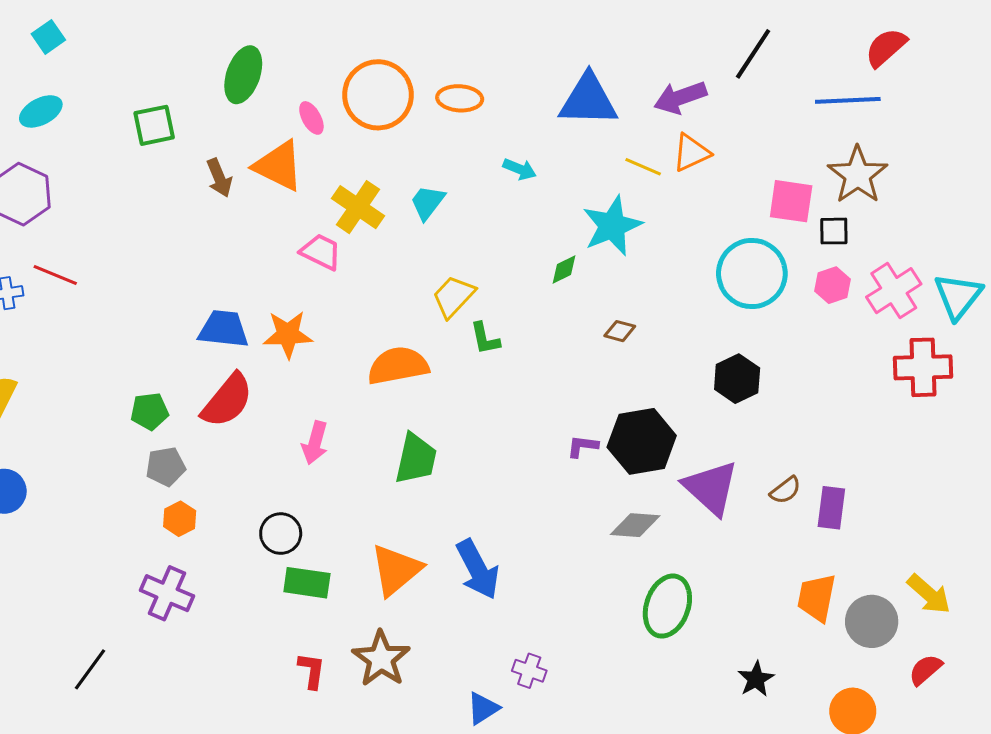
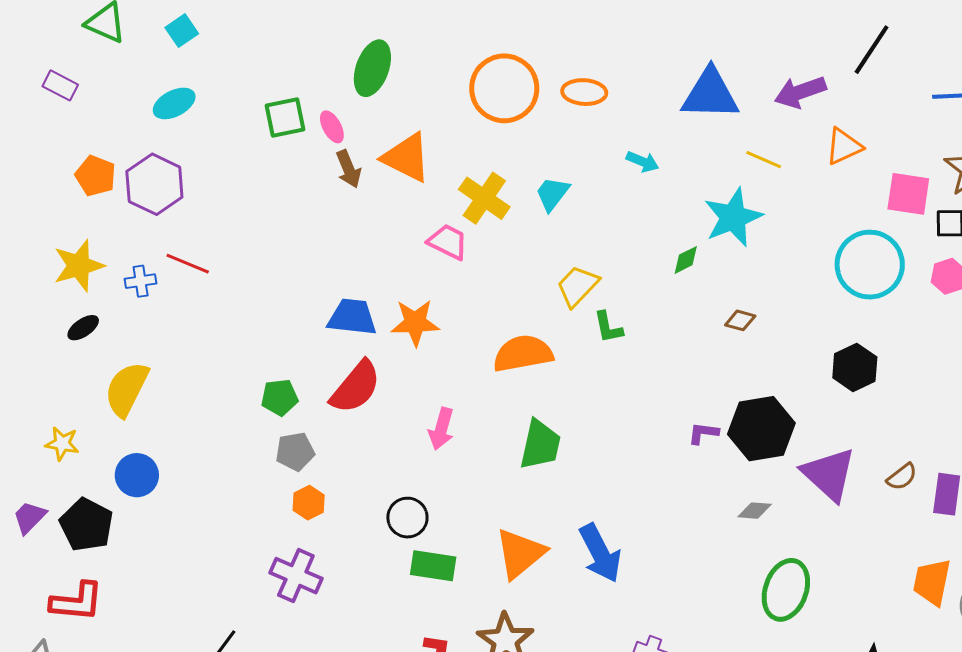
pink ellipse: (311, 118) -> (332, 127), moved
orange triangle: (691, 153) -> (844, 146), moved
gray diamond: (635, 525) -> (755, 511), size x0.7

